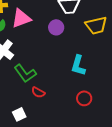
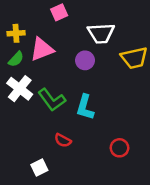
cyan L-shape: (78, 65) -> (85, 107), moved
green L-shape: (25, 73) -> (52, 100), moved

